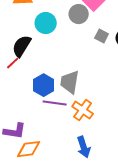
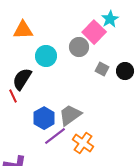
red line: (13, 63) -> (13, 96), turned -72
gray trapezoid: (70, 82) -> (70, 115), turned 45
purple line: (55, 103) -> (55, 136), turned -45

